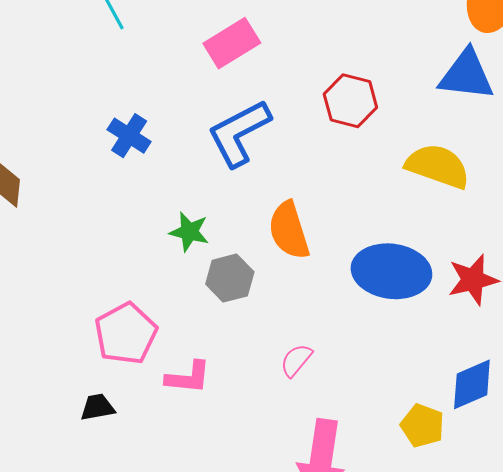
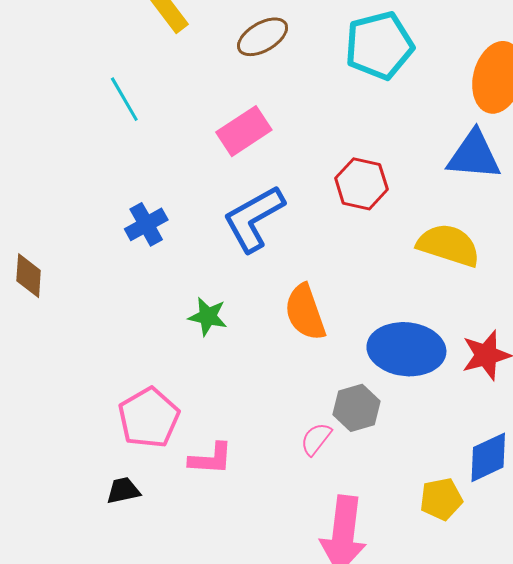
blue cross: (129, 136) -> (146, 224), turned 30
gray hexagon: (230, 278) -> (357, 408), moved
yellow pentagon: (422, 426) -> (441, 499), turned -30

